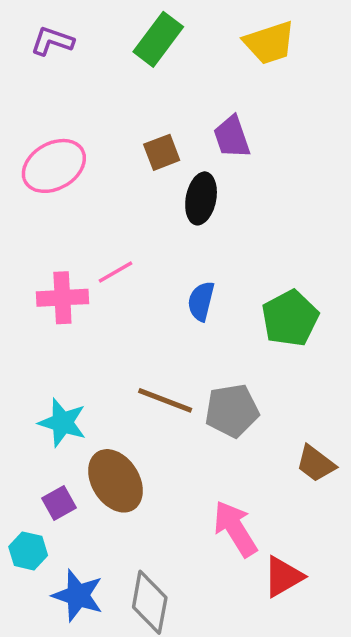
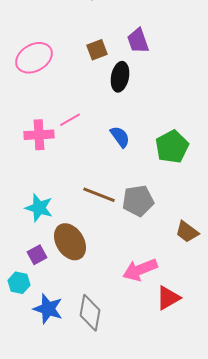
blue semicircle: (201, 301) -> (120, 137), turned 130
pink arrow: (235, 529) -> (140, 270), turned -80

